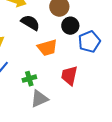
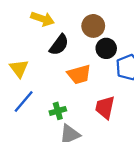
black semicircle: (30, 23) -> (59, 45), turned 96

